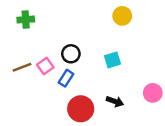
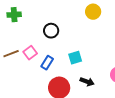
black circle: (71, 54) -> (51, 31), moved
cyan square: (112, 60) -> (75, 58), moved

